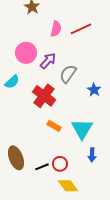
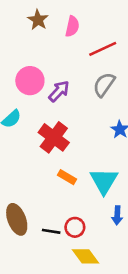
pink semicircle: (56, 29) -> (72, 26), moved
gray semicircle: (68, 74) -> (104, 85), moved
black line: (42, 167) -> (51, 231), turned 32

